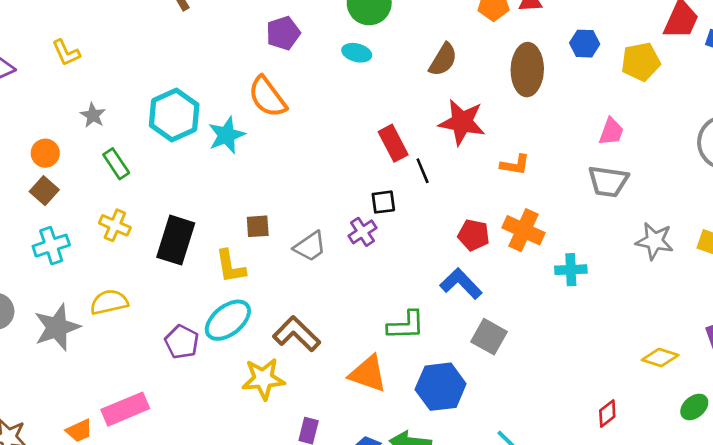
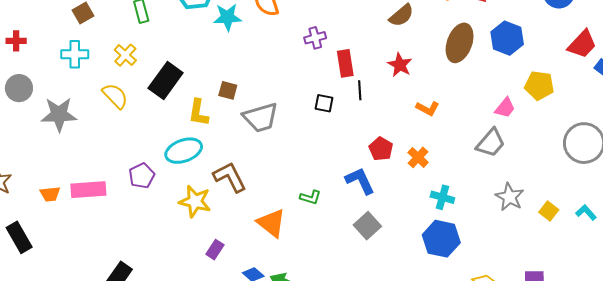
blue hexagon: (585, 44) -> (507, 38), size x1.5
yellow pentagon: (641, 62) -> (539, 85), moved
red star: (462, 122) -> (400, 65), size x0.7
gray trapezoid: (608, 181) -> (491, 143), turned -76
orange cross: (524, 230) -> (418, 157), size x0.7
purple cross: (362, 232) -> (315, 38), moved
gray trapezoid: (310, 246) -> (261, 117), size x1.4
yellow semicircle: (109, 302) -> (115, 96), moved, turned 40
green L-shape: (406, 325) -> (310, 197), size x0.7
purple pentagon: (182, 342) -> (142, 176), moved
blue hexagon: (441, 387) -> (441, 239), moved

